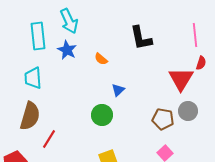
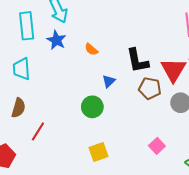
black L-shape: (141, 38) -> (137, 61), moved
brown semicircle: (30, 116) -> (18, 108), size x0.7
brown pentagon: (163, 119) -> (150, 88), moved

